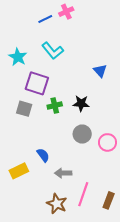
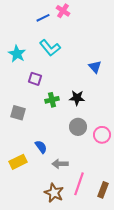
pink cross: (66, 12) -> (63, 11), turned -32
purple square: (37, 83) -> (35, 79), size x0.6
gray square: (24, 109) -> (18, 113), moved

